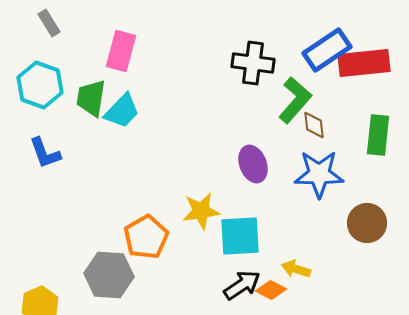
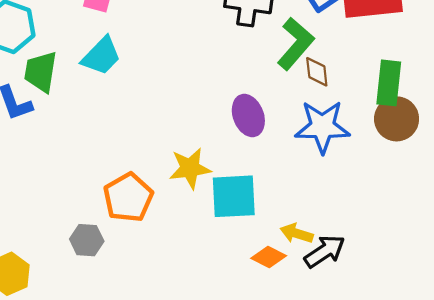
green trapezoid: (91, 98) -> (41, 72), moved
brown circle: (367, 223) -> (397, 119), moved
gray hexagon: (109, 275) -> (87, 240), size x0.6
black arrow: (242, 285) -> (325, 251), moved

